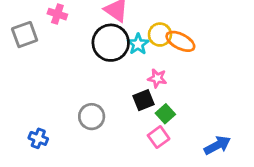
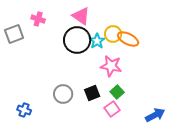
pink star: (157, 78) -> (111, 66), size x1.5
black square: (144, 100) -> (92, 93), moved

